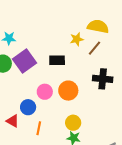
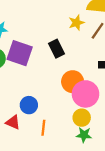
black rectangle: (57, 60) -> (56, 49), turned 70
purple square: (24, 61) -> (20, 53), turned -30
pink circle: (45, 92) -> (85, 94), moved, size x1.5

